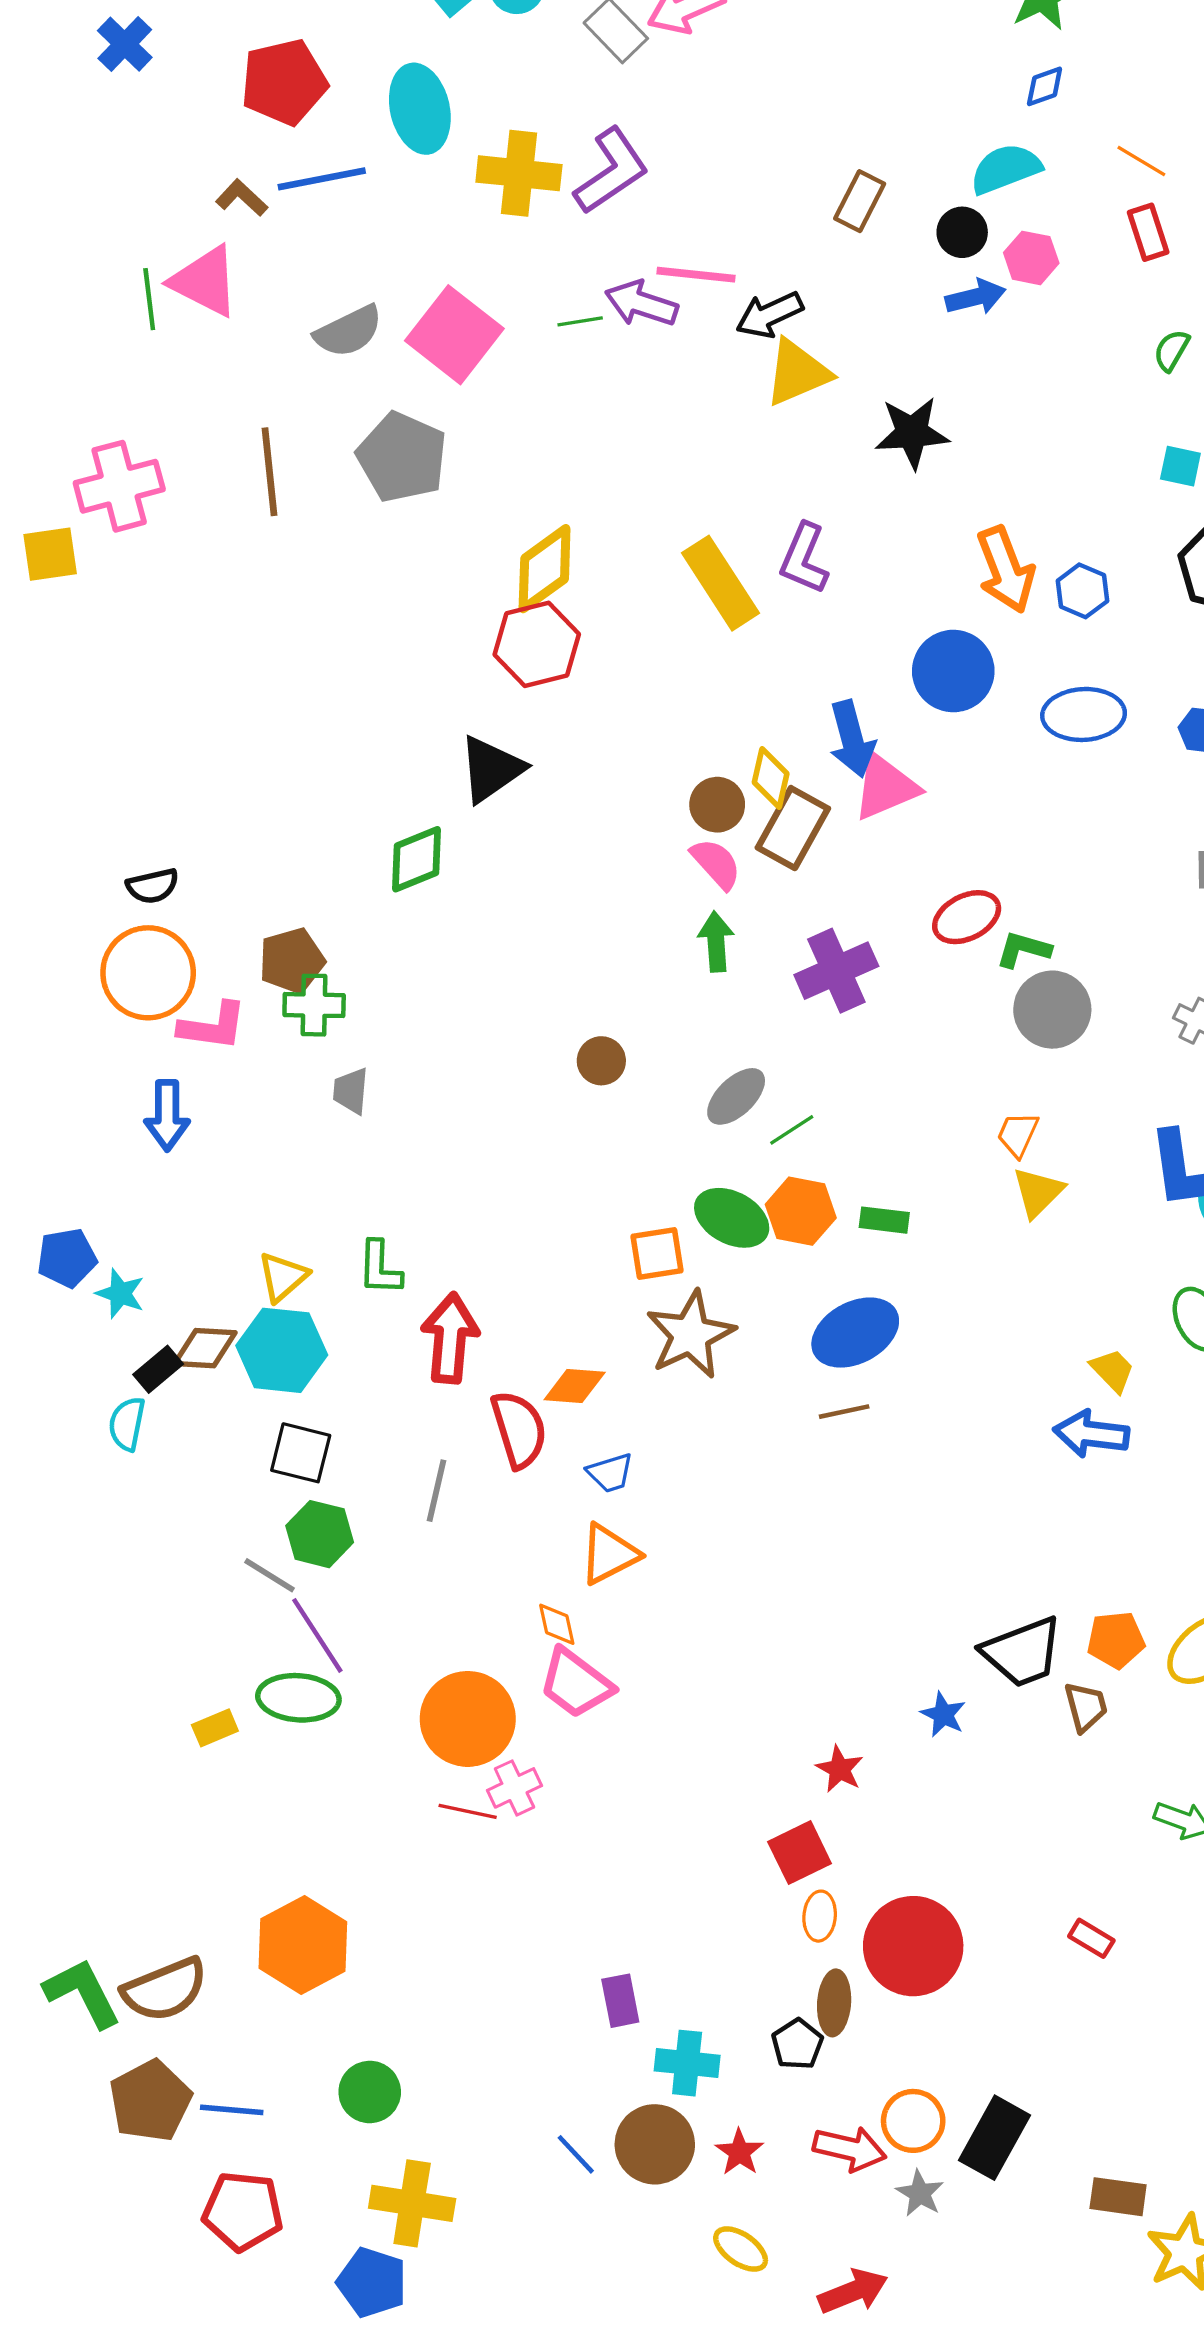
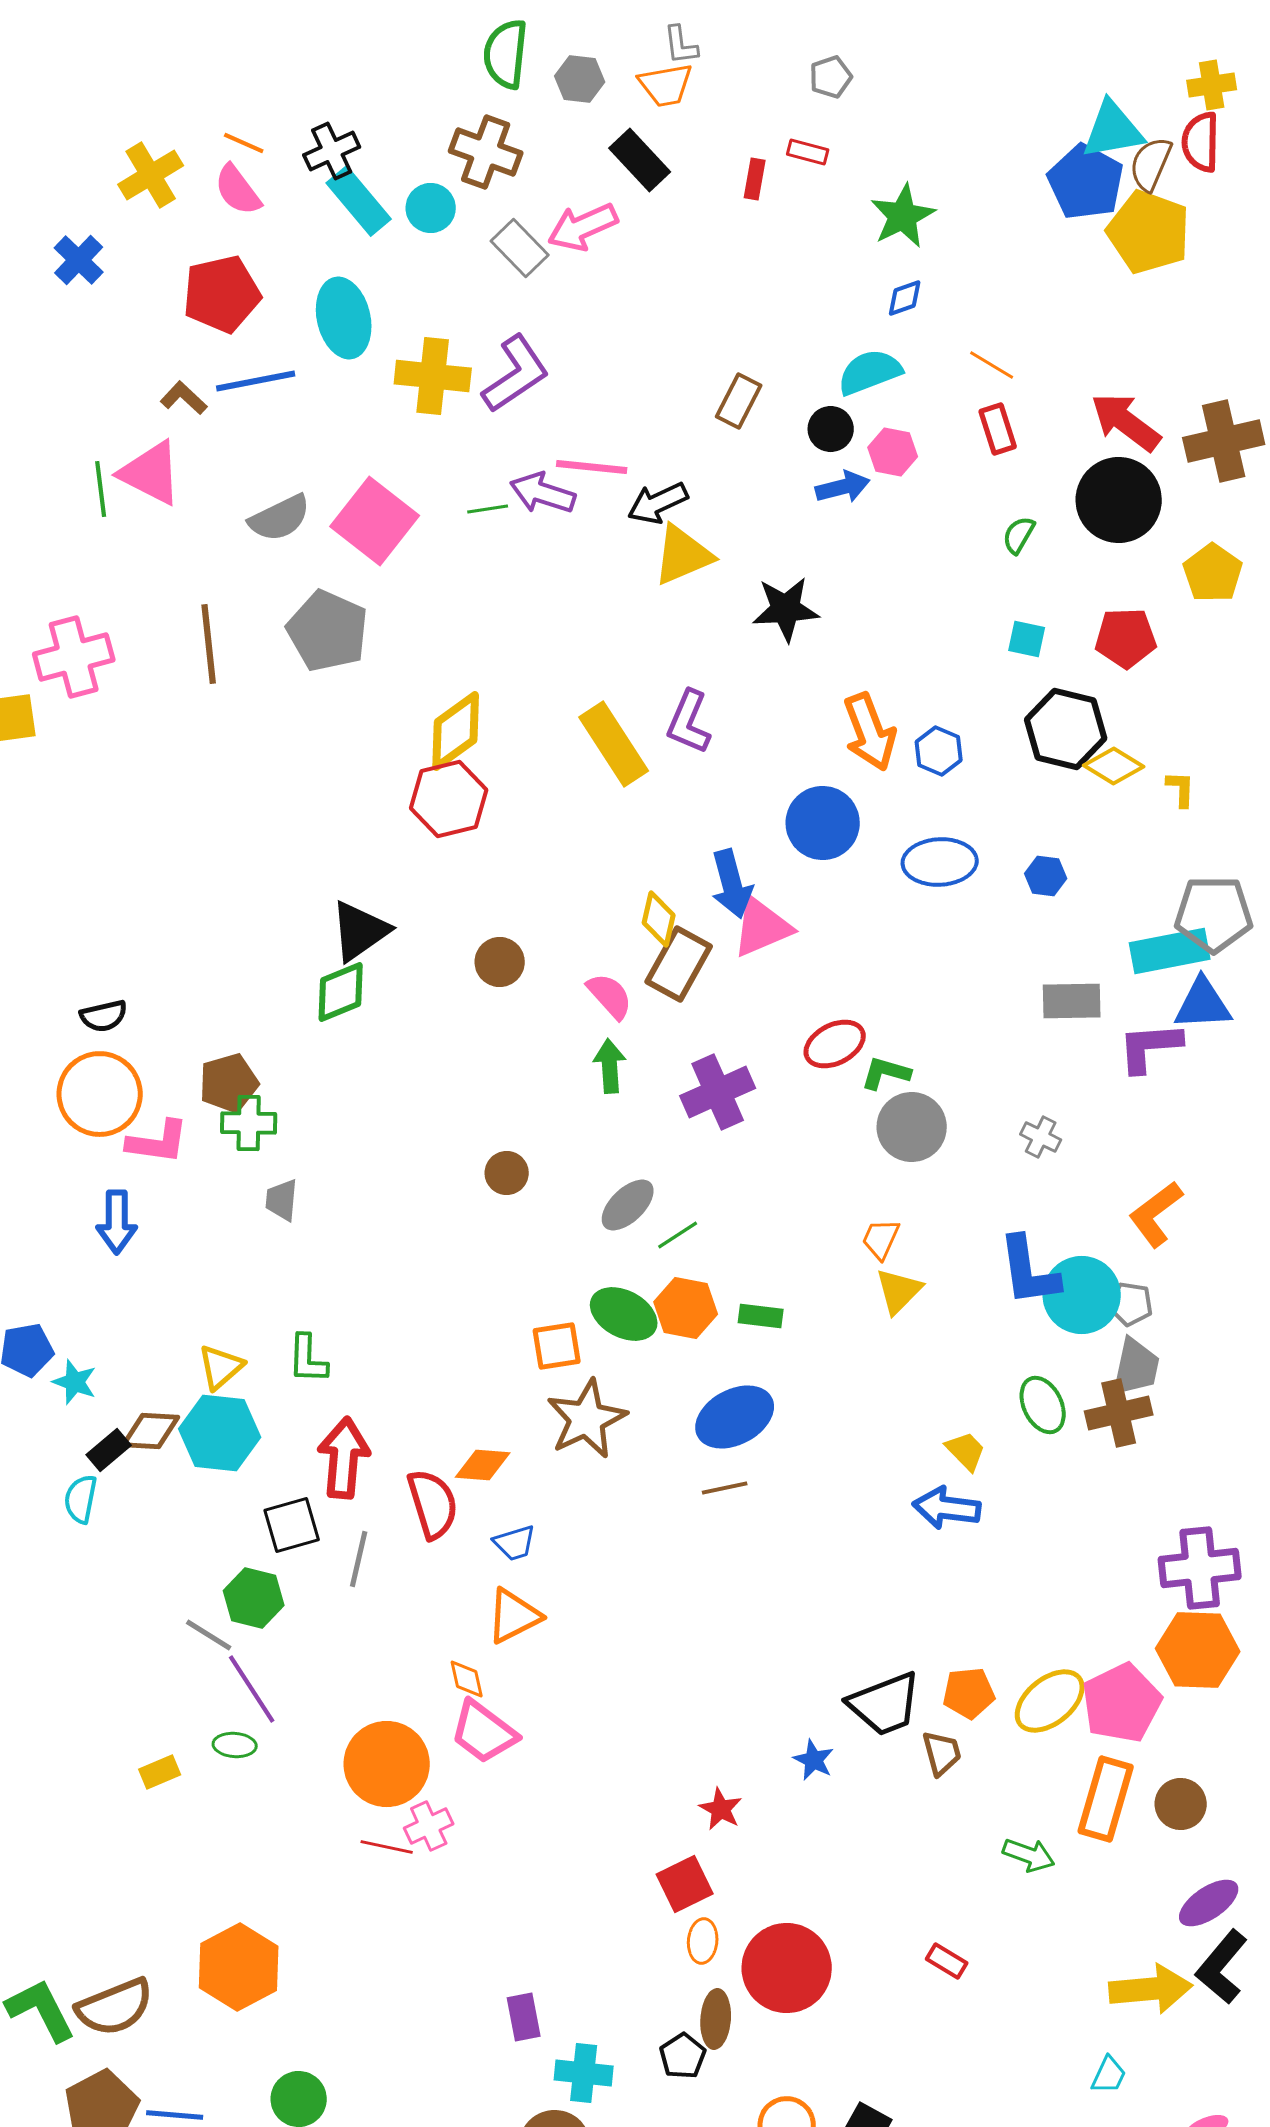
black triangle: (491, 769) -> (360, 931), moved
brown circle: (717, 805) -> (500, 962), moved
red arrow: (450, 1338) -> (344, 1458), moved
black square: (301, 1453) -> (292, 1525), moved, turned -30
green ellipse: (298, 1698) -> (235, 1745), size x0.6

